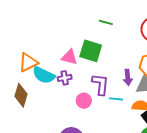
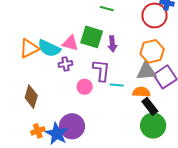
cyan semicircle: (44, 75) -> (49, 48), moved
purple arrow: (128, 77) -> (112, 44), moved
brown diamond: (21, 95) -> (31, 97), moved

